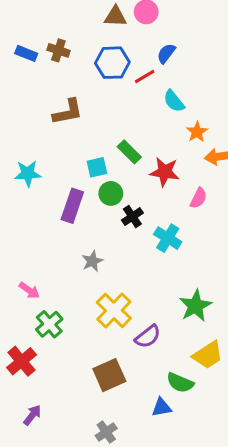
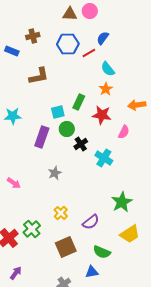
brown cross: (58, 50) -> (33, 36), turned -32
blue rectangle: (26, 53) -> (12, 51), moved
orange star: (197, 132) -> (106, 89), moved
green rectangle: (129, 152) -> (79, 102), turned 70
pink arrow: (29, 290) -> (14, 183), moved
yellow cross: (114, 310) -> (61, 213), moved, size x0.6
green cross: (49, 324) -> (32, 229), moved
green semicircle: (180, 383) -> (102, 252), moved
blue triangle: (162, 407) -> (92, 272), moved

